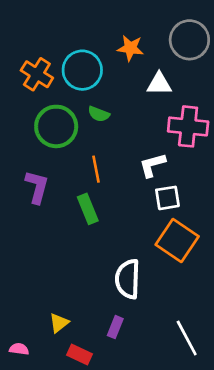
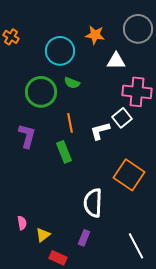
orange cross: (37, 74) -> (11, 37), moved, size x0.7
white L-shape: (152, 165) -> (100, 131), moved
white square: (167, 198) -> (122, 118), moved, turned -30
pink semicircle: (19, 349) -> (22, 223), moved, turned 72

